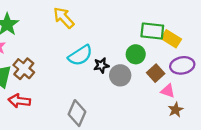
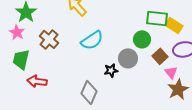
black star: (101, 65) -> (111, 70), moved
brown cross: (24, 69) -> (49, 39), moved
pink triangle: (168, 91) -> (171, 72), turned 32
brown star: (176, 110) -> (178, 89), size x1.5

